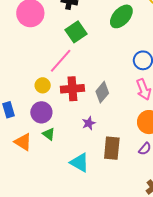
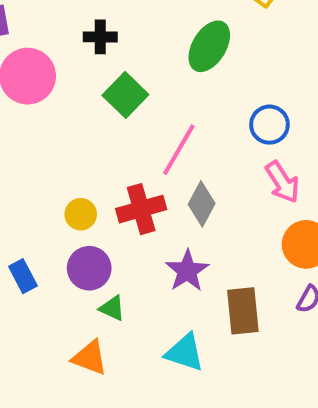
pink line: (61, 61) -> (179, 150), moved
purple star: (89, 123) -> (187, 271), size x1.5
orange triangle: (23, 142) -> (90, 358), moved

